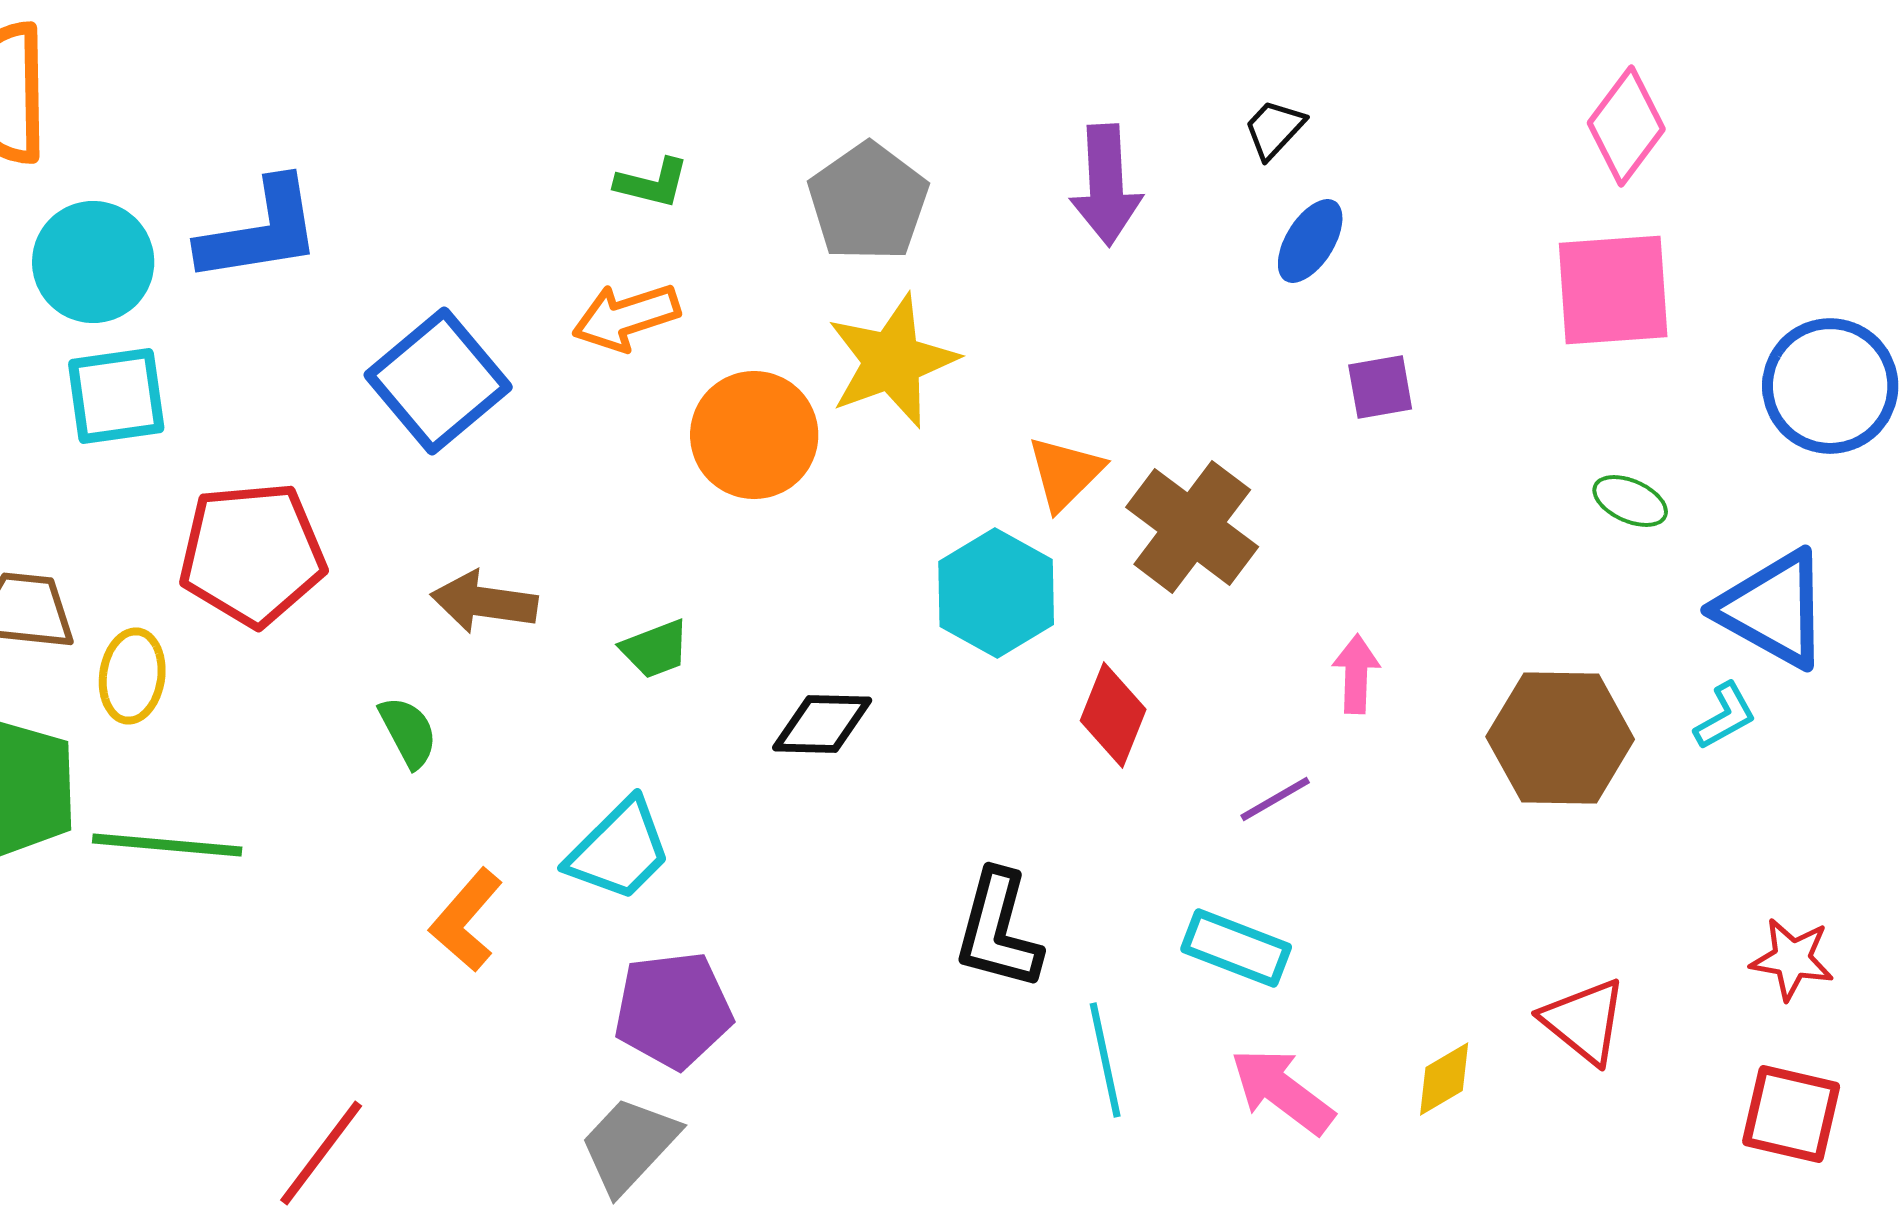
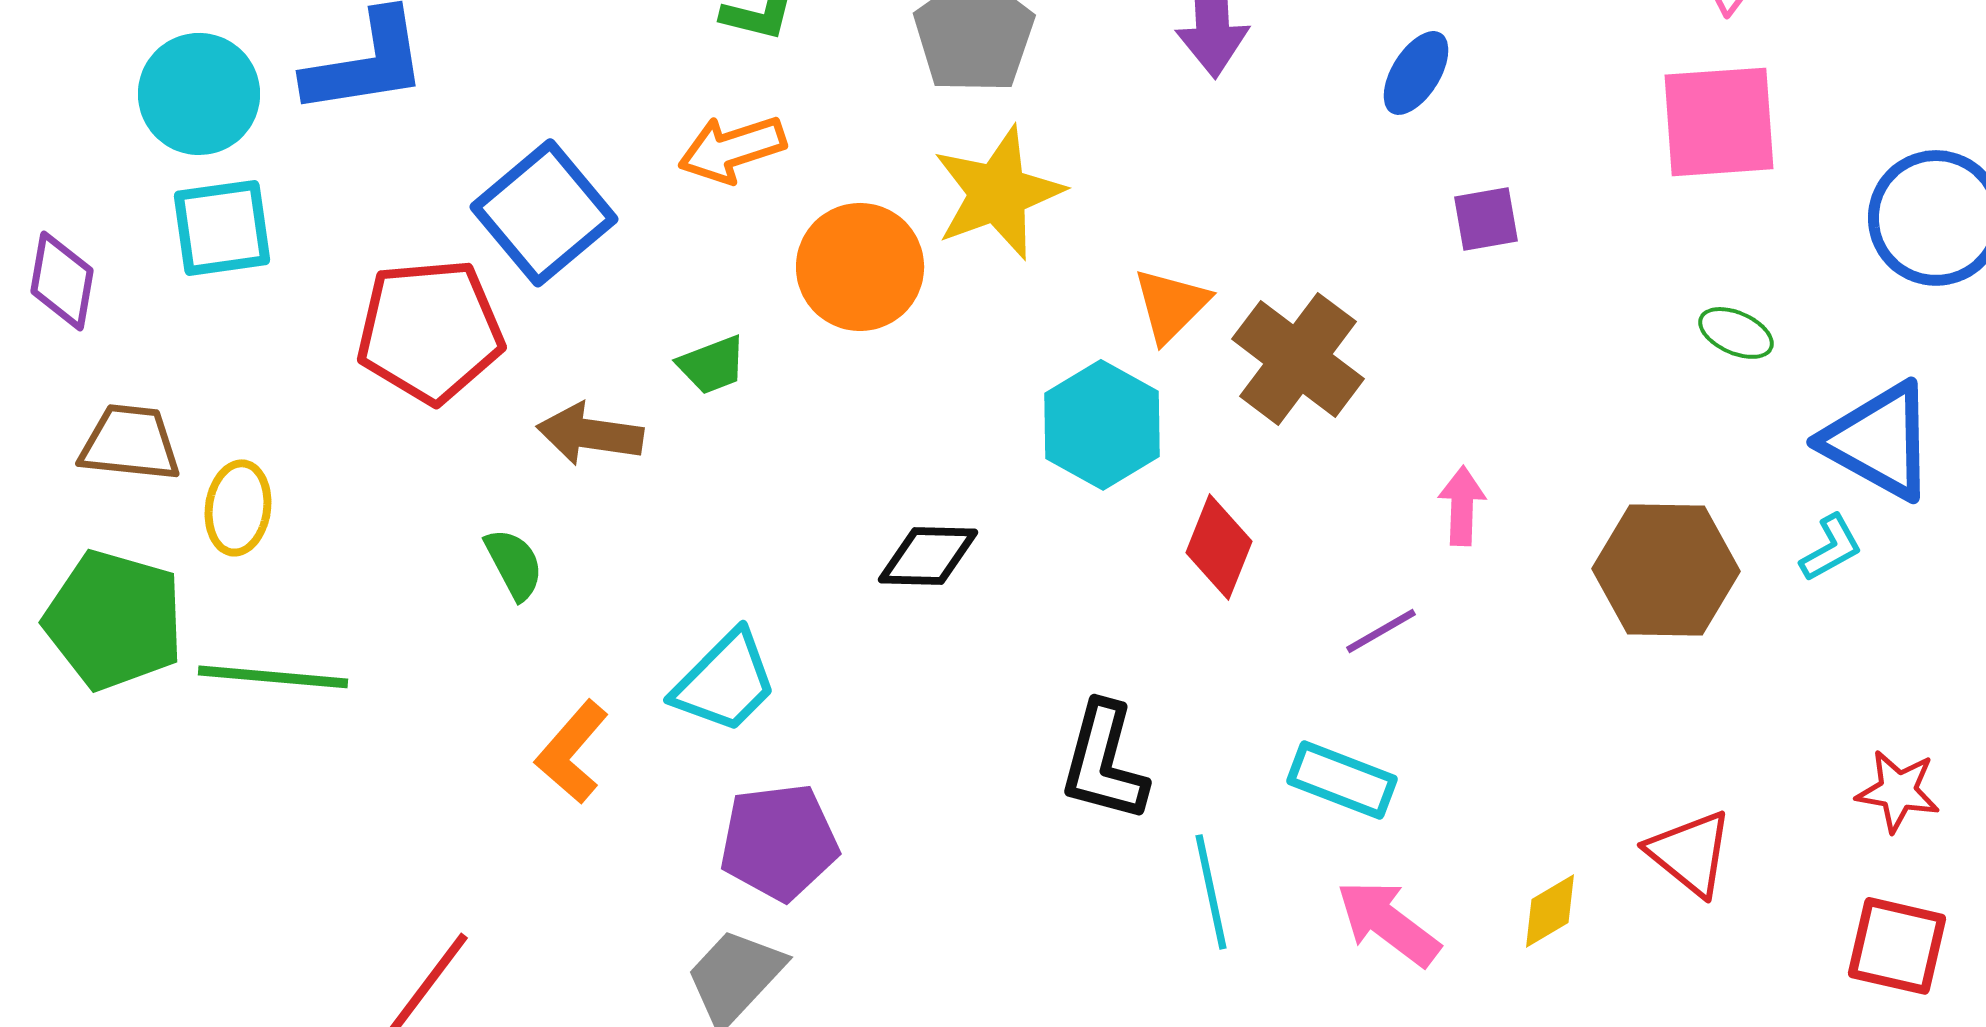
red pentagon: (252, 554) -> (430, 331), moved
green trapezoid: (655, 649) -> (712, 365), moved

